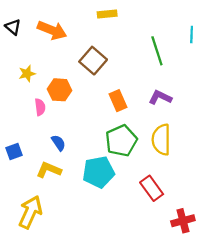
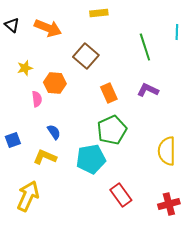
yellow semicircle: (161, 140) -> (167, 151), moved
red rectangle: (152, 188) -> (121, 195), moved

